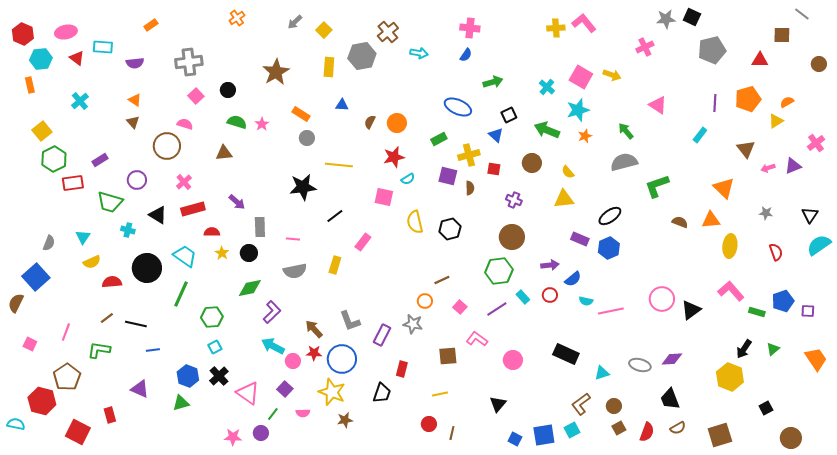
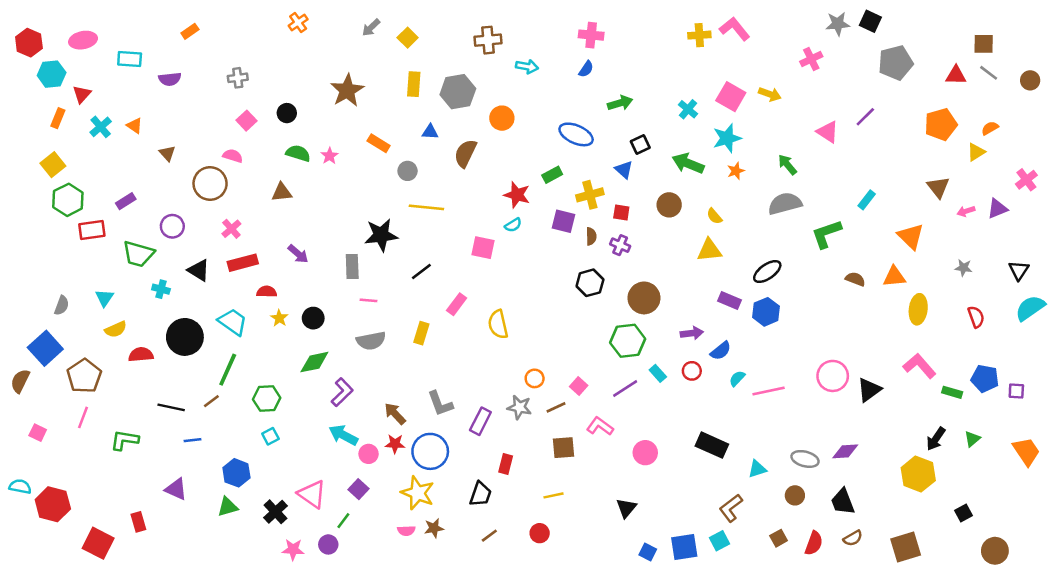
gray line: (802, 14) -> (989, 73), moved
brown cross: (388, 32) -> (488, 40), turned 35
gray hexagon: (362, 56) -> (458, 92), moved
red triangle: (77, 58) -> (82, 94), moved, turned 35
gray cross: (189, 62) -> (238, 78), size x0.6
orange rectangle: (30, 85) -> (58, 118), moved, turned 35
orange triangle: (135, 100) -> (135, 126), moved
purple line: (715, 103) -> (865, 117), moved, turned 42
brown semicircle: (370, 122) -> (465, 153), size x1.6
orange circle: (397, 123) -> (502, 118), moved
cyan rectangle: (700, 135) -> (867, 200), moved
gray circle: (307, 138) -> (408, 171), moved
red star: (394, 157) -> (517, 195), moved, turned 30
purple cross: (514, 200) -> (620, 245), moved
yellow semicircle: (415, 222) -> (498, 324), moved
gray rectangle: (260, 227) -> (352, 267), moved
black hexagon: (450, 229) -> (590, 283), moved
brown line: (442, 280) -> (556, 407), moved
cyan semicircle: (586, 301) -> (737, 378), turned 120
blue pentagon: (783, 301) -> (985, 378), turned 30
brown line: (107, 318) -> (211, 401), moved
black cross: (219, 376) -> (275, 512), moved
brown pentagon: (67, 377) -> (84, 376), moved
brown circle: (614, 406) -> (795, 495), moved
pink semicircle: (303, 413) -> (406, 531), moved
cyan semicircle: (16, 424) -> (20, 487), moved
brown line: (452, 433) -> (489, 536), moved, turned 40

